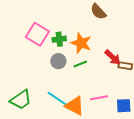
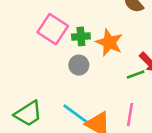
green line: (80, 64) -> (136, 74), moved
pink line: (99, 98) -> (130, 115), turned -72

